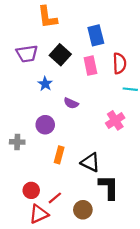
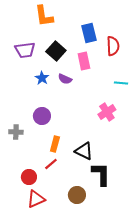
red semicircle: (119, 63) -> (113, 46), moved
purple semicircle: (71, 103) -> (65, 79), moved
red line: (55, 198) -> (51, 164), moved

